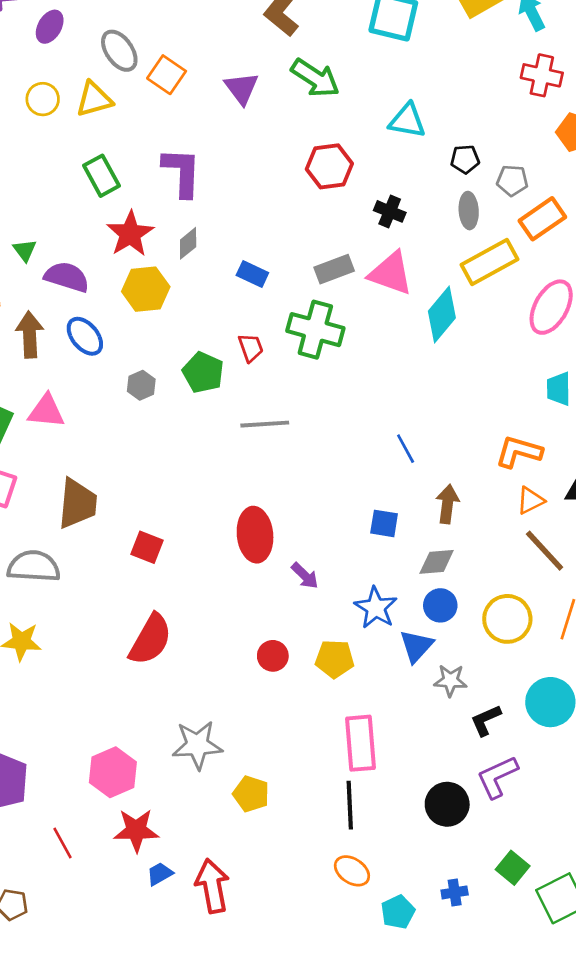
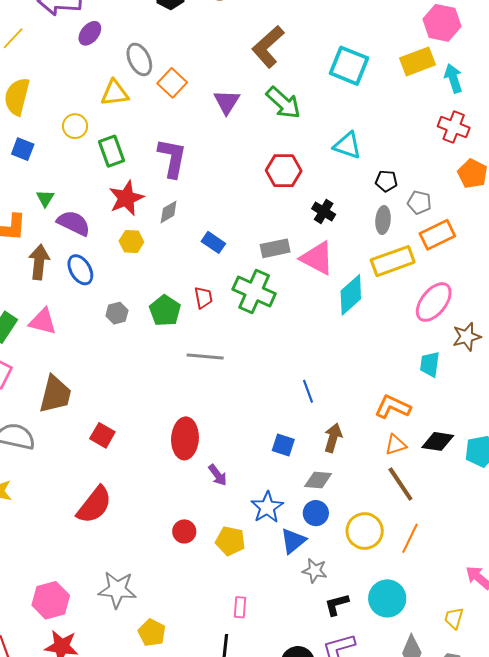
yellow circle: (43, 99) -> (75, 126), moved
yellow hexagon: (146, 289) -> (131, 241), size x0.7
pink rectangle: (361, 743) -> (240, 607), size x0.5

